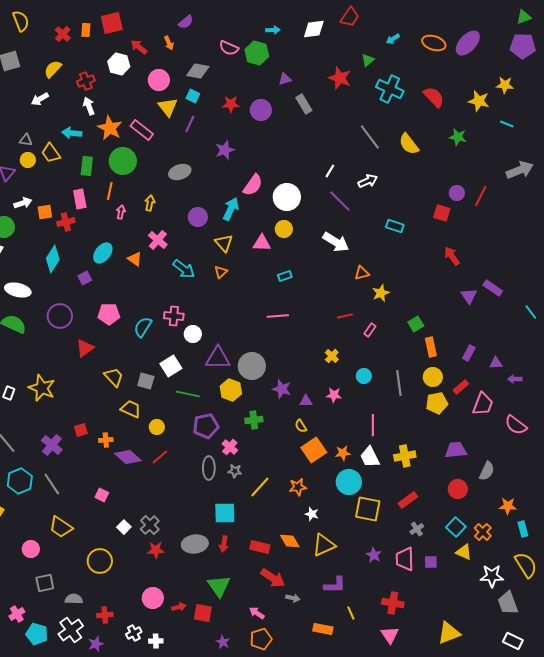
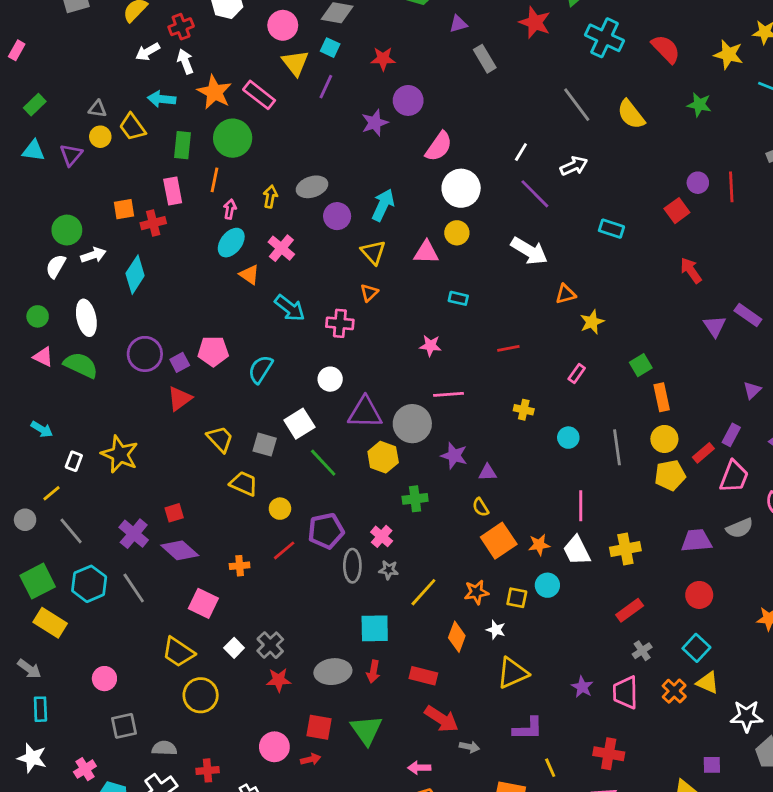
white arrow: (40, 99) -> (148, 52), moved
purple circle: (261, 110) -> (408, 100), moved
gray ellipse: (180, 172) -> (312, 187), moved
pink semicircle: (253, 185) -> (439, 146), moved
red line: (481, 196) -> (731, 187), turned -30
white arrow: (23, 203) -> (93, 255), moved
red square: (442, 213) -> (677, 211), turned 36
cyan ellipse: (103, 253) -> (231, 243), moved
cyan arrow: (184, 269) -> (290, 308), moved
cyan rectangle: (285, 276) -> (458, 298), turned 32
purple square: (85, 278) -> (180, 362), moved
white ellipse: (18, 290) -> (86, 318), turned 65
pink cross: (174, 316) -> (340, 323), moved
pink line: (278, 316) -> (449, 394), moved
red line: (345, 316) -> (508, 348), moved
purple rectangle: (469, 353) -> (731, 435), moved
yellow cross: (332, 356) -> (524, 410), turned -32
purple triangle: (496, 363) -> (752, 390), moved, turned -40
green line: (188, 394) -> (323, 463), turned 35
pink star: (334, 395) -> (430, 346), moved
purple pentagon: (206, 426) -> (326, 531), moved
orange cross: (106, 440) -> (240, 566), moved
purple diamond: (128, 457) -> (180, 550), moved
gray semicircle: (487, 471) -> (740, 528), moved, turned 42
cyan circle: (349, 482) -> (547, 585), size x0.7
pink square: (102, 495) -> (203, 603), size x1.5
yellow square: (368, 509) -> (517, 598), moved, size x0.6
yellow trapezoid: (61, 527) -> (178, 652), moved
orange cross: (483, 532) -> (674, 691), moved
orange diamond: (290, 541) -> (457, 637), moved, turned 50
purple square: (431, 562) -> (712, 765), moved
red square: (203, 613) -> (319, 727), moved
pink arrow: (257, 613) -> (419, 768), turned -35

